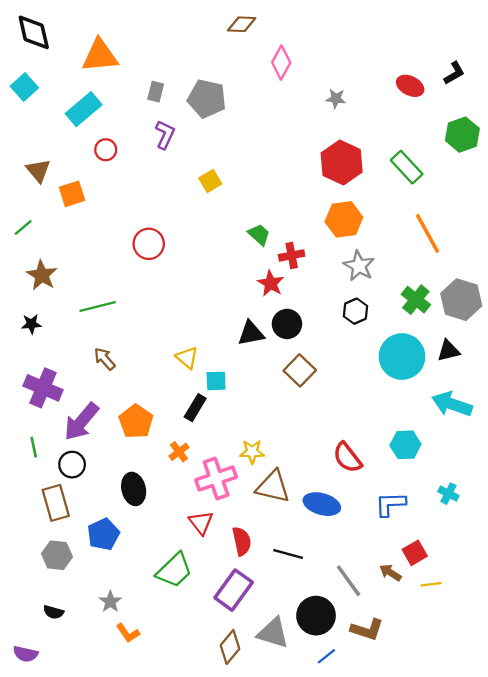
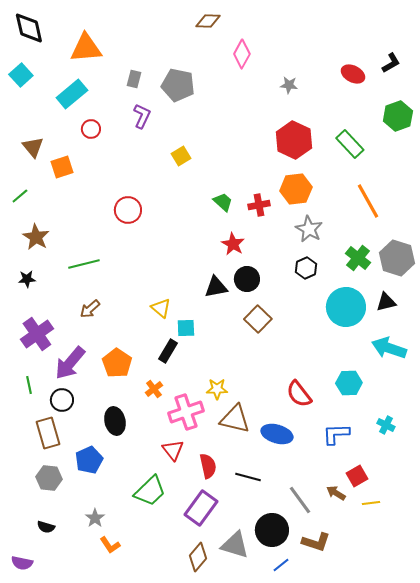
red cross: (292, 255) -> (259, 205), moved
brown arrow: (105, 359) -> (90, 309), turned -90
purple cross: (43, 388) -> (37, 334), turned 32

